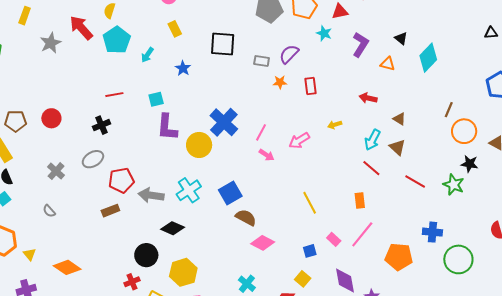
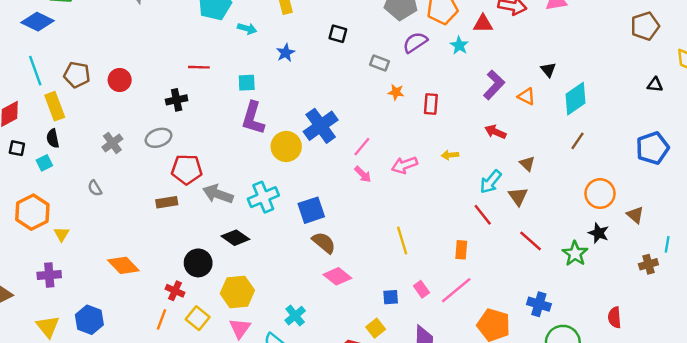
black square: (223, 44) -> (338, 34), size x0.6
purple L-shape: (360, 45) -> (494, 85), moved
purple semicircle: (289, 54) -> (415, 42), moved
cyan arrow: (147, 55) -> (247, 29), turned -119
brown line: (449, 110) -> (577, 141), moved
orange diamond: (67, 267) -> (123, 265), moved
red cross: (132, 282) -> (175, 291), turned 35
cyan cross: (247, 284) -> (295, 316), moved

